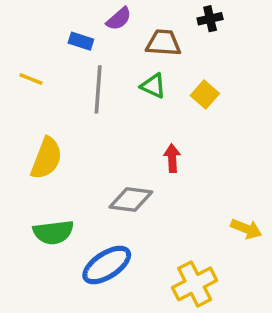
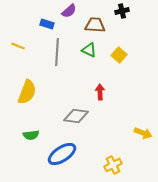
green semicircle: (53, 232) -> (31, 135), size x0.7
yellow cross: (195, 284) -> (113, 165), size x0.7

